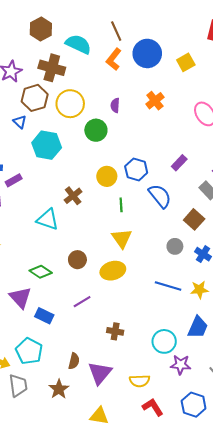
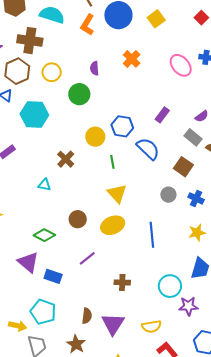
yellow circle: (70, 104) -> (52, 72), size x0.7
cyan triangle: (48, 219) -> (44, 185), size x0.6
blue line: (168, 286) -> (152, 235), moved, turned 75

